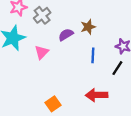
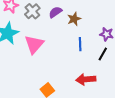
purple semicircle: (66, 35) -> (55, 12), moved
pink triangle: (42, 52) -> (34, 44), size x1.5

